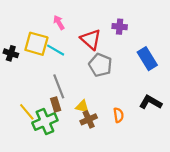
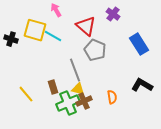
purple cross: (120, 27) -> (113, 14), turned 32
gray line: (59, 86) -> (75, 70), moved
green cross: (45, 121) -> (68, 103), moved

